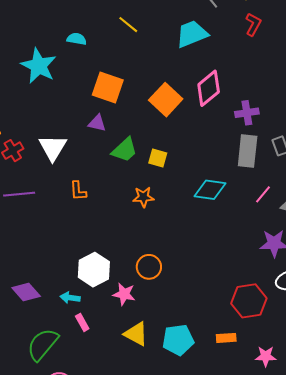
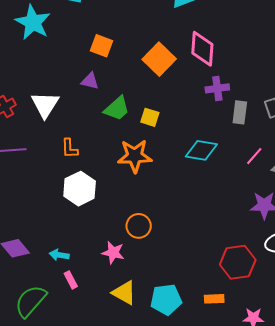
orange square: (108, 88) -> (102, 46), size x0.7
pink diamond: (209, 88) -> (202, 49), turned -48
purple cross: (247, 113) -> (217, 88), moved
gray rectangle: (248, 151) -> (240, 112), size x0.7
orange star: (143, 197) -> (135, 156), size x1.6
white hexagon: (94, 270) -> (80, 189), moved

